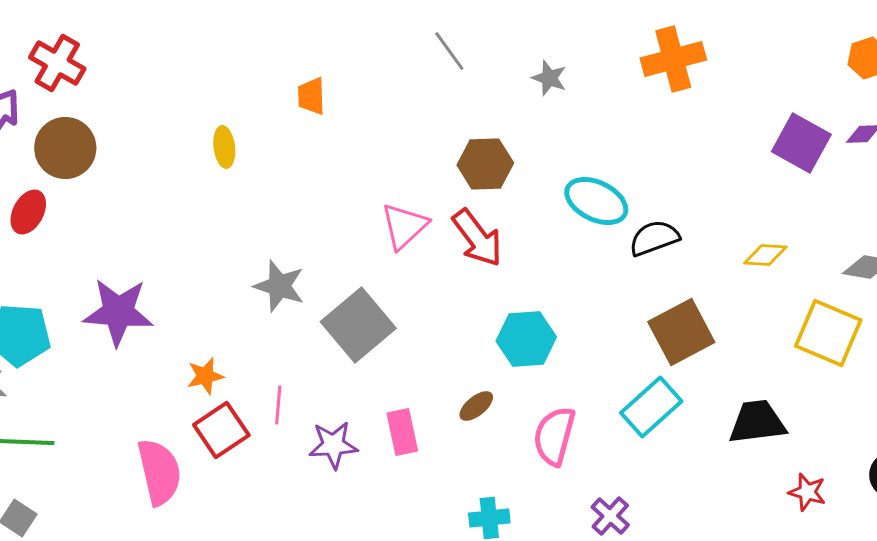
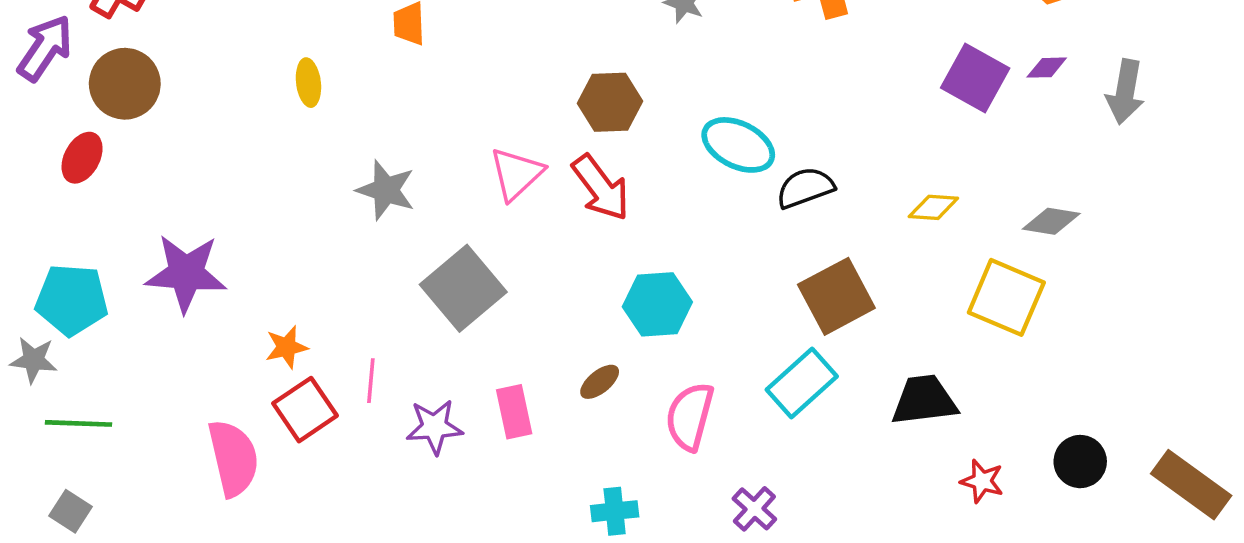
gray star: (279, 286) -> (386, 190), moved

